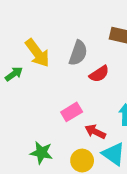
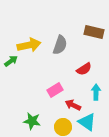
yellow arrow: (37, 53) -> (29, 45), turned -65
red semicircle: (99, 74) -> (84, 69), moved

